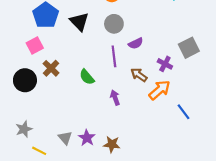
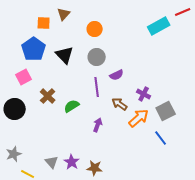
gray square: (189, 48) -> (166, 111), moved
brown cross: (51, 68) -> (48, 96), moved
green semicircle: (87, 77) -> (72, 106), turned 98
purple arrow: (115, 98) -> (98, 125), turned 40

